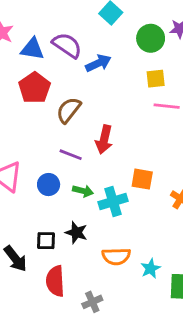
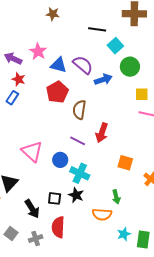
green circle: (151, 38) -> (130, 67), moved
brown semicircle: (69, 110) -> (79, 110), turned -36
green arrow: (83, 191) -> (116, 197), moved, turned 56
cyan cross: (113, 202) -> (80, 173), moved, turned 36
cyan star: (151, 268) -> (124, 234), moved
gray cross: (92, 302) -> (36, 239), moved

